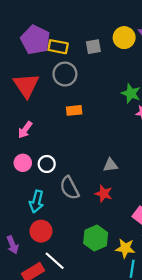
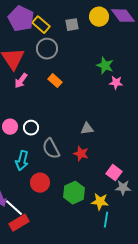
yellow rectangle: (58, 47) -> (41, 25), turned 30
orange rectangle: (74, 110) -> (55, 81), turned 48
pink arrow: (25, 130) -> (21, 81), moved
red circle: (41, 231) -> (40, 183), moved
white line: (55, 261) -> (14, 208), moved

